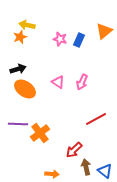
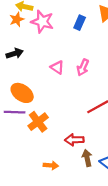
pink star: (60, 39) -> (42, 22), moved, size x1.5
orange ellipse: (25, 89) -> (22, 93), moved
red arrow: (74, 150) -> (74, 140), turned 42

